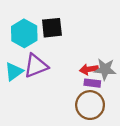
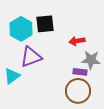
red arrow: (89, 69) -> (77, 41), moved
cyan triangle: (14, 72) -> (12, 76), moved

